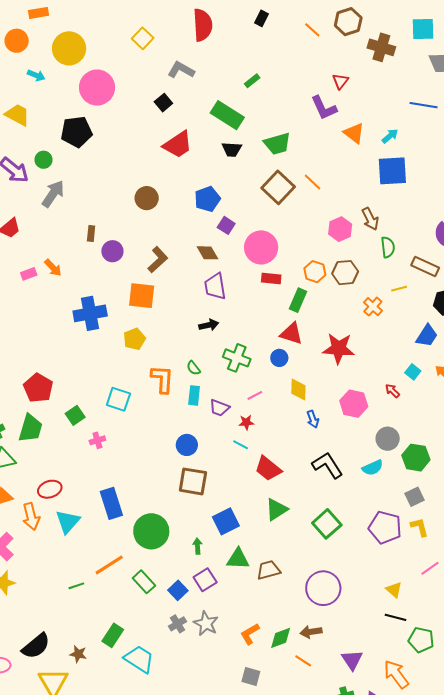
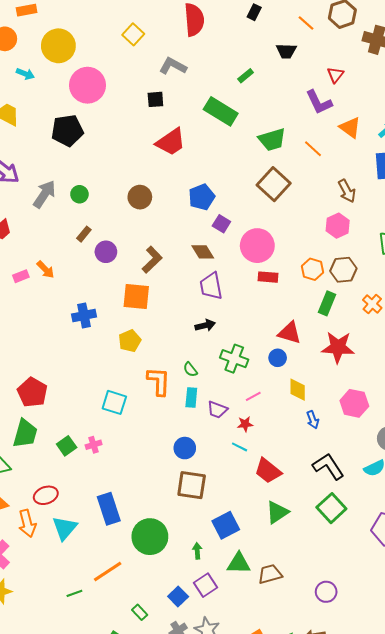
black square: (163, 103) -> (155, 99), turned 36
black trapezoid: (232, 149) -> (286, 51), moved
green circle: (44, 160) -> (79, 194), moved
orange line: (312, 182) -> (313, 149), moved
brown arrow: (370, 219) -> (347, 191), moved
brown rectangle: (91, 233) -> (84, 234), turned 35
green rectangle: (298, 300) -> (327, 303), moved
blue cross: (90, 313) -> (84, 316), size x0.7
green square: (75, 415) -> (67, 446), moved
green square: (327, 524) -> (331, 508), moved
green rectangle: (144, 582) -> (140, 612), moved, size x0.7
purple circle: (323, 588) -> (326, 592), size x0.6

